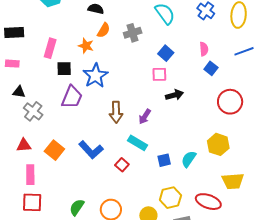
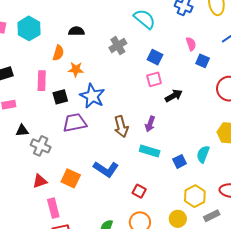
orange semicircle: (104, 30) -> (58, 53), moved
purple trapezoid: (72, 97) -> (75, 123), turned -110
red square: (122, 165) -> (139, 191), moved

